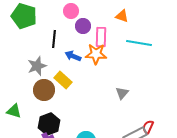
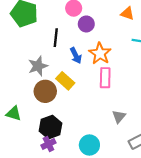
pink rectangle: (101, 37) -> (105, 78), moved
orange star: (96, 54) -> (100, 53), turned 30
blue arrow: (73, 56) -> (76, 56), turned -140
gray triangle: (122, 93) -> (119, 117), moved

